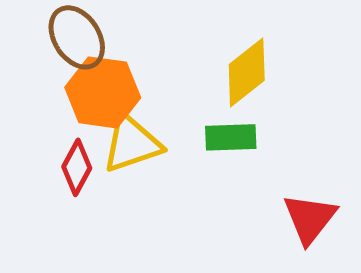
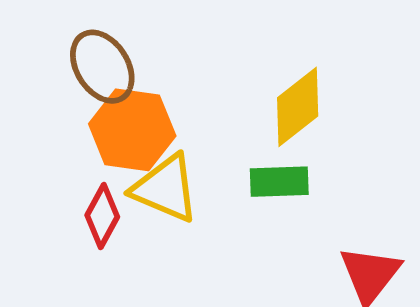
yellow triangle: (132, 143) -> (165, 188), turned 42

